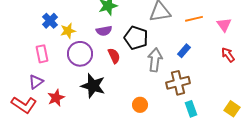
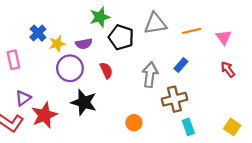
purple semicircle: (104, 31) -> (84, 44), moved
black pentagon: (136, 38) -> (121, 37), moved
pink rectangle: (42, 54) -> (13, 60), moved
red star: (56, 98) -> (44, 115), size x1.4

